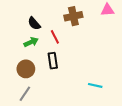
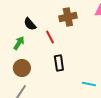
green arrow: (31, 42) -> (19, 43), moved, turned -32
black rectangle: (53, 61) -> (59, 63), moved

